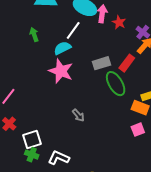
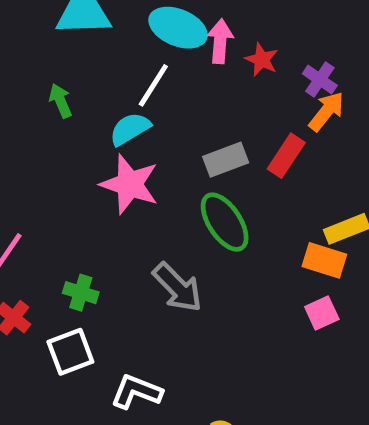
green ellipse: (116, 84) -> (225, 222), moved
gray arrow: (78, 115) -> (178, 287), size x1.6
green cross: (32, 155) -> (81, 293), moved

